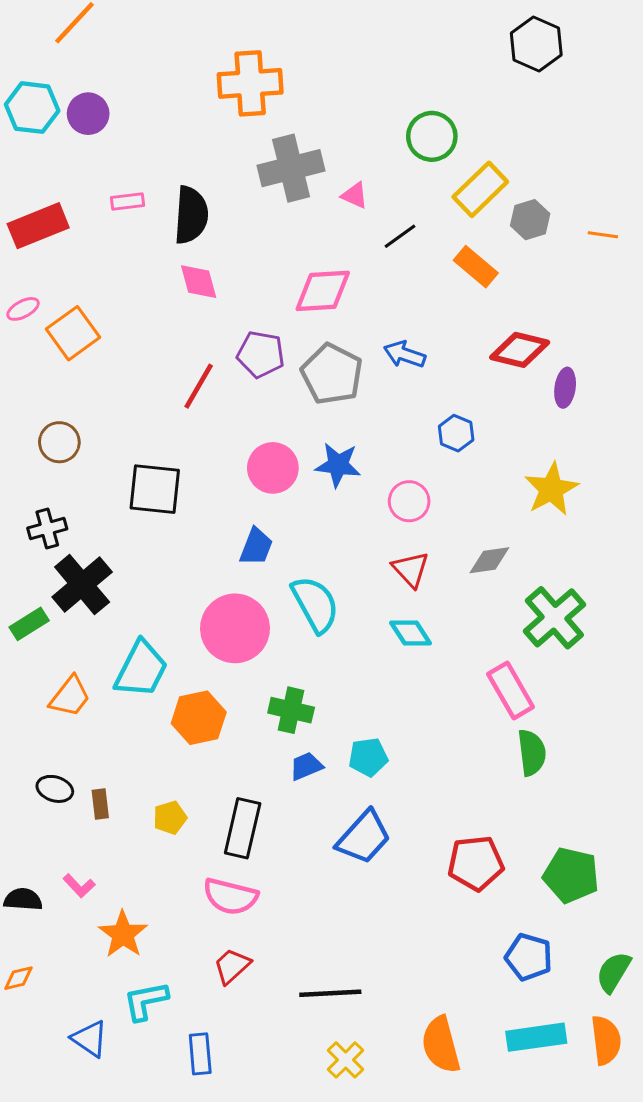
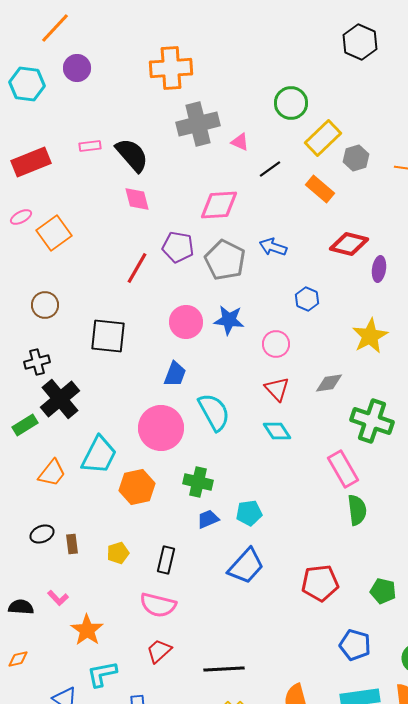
purple circle: (88, 114) -> (77, 68), moved
black semicircle: (191, 215) -> (132, 155), turned -45
green cross: (554, 618) -> (372, 421), turned -30
black ellipse: (55, 789) -> (42, 534), turned -40
black rectangle: (243, 828) -> (166, 560), size x0.7
green pentagon: (571, 875) -> (383, 591), size x0.7

